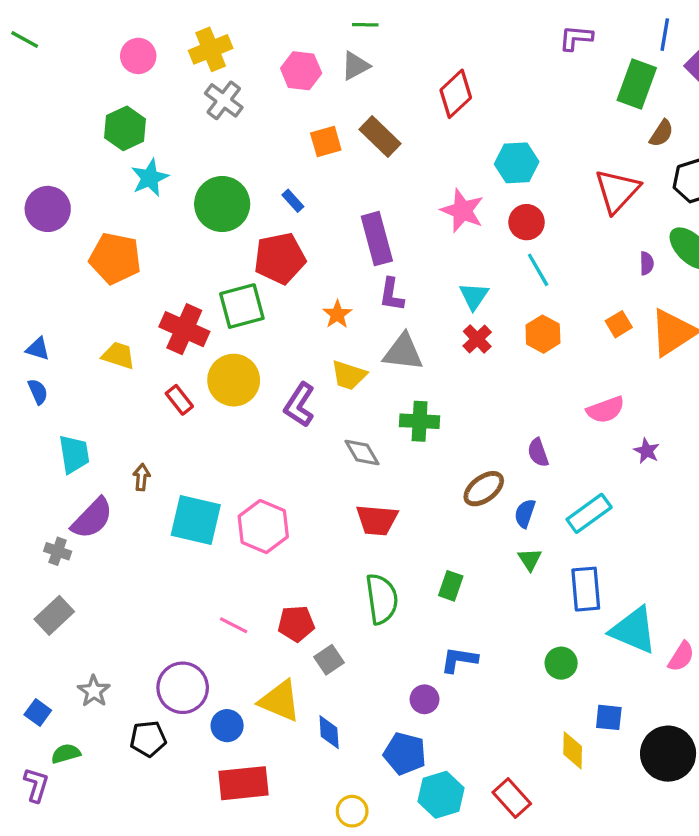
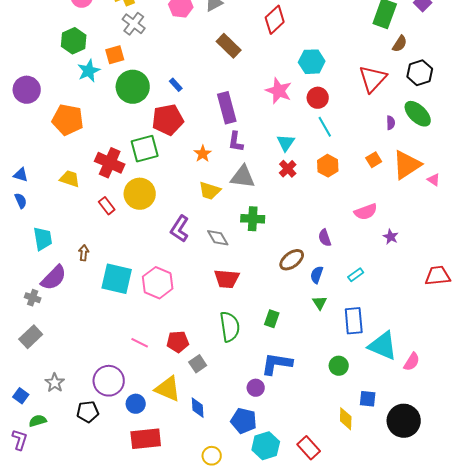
orange square: (326, 142) -> (115, 55), moved
purple L-shape: (299, 405) -> (180, 229), moved
cyan rectangle: (589, 513) -> (356, 275), size x0.6
blue L-shape: (459, 660) -> (277, 364), size x1.4

